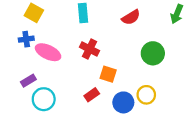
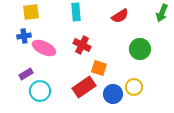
yellow square: (34, 13) -> (31, 12), turned -36
red rectangle: (92, 95) -> (84, 87), size x1.6

